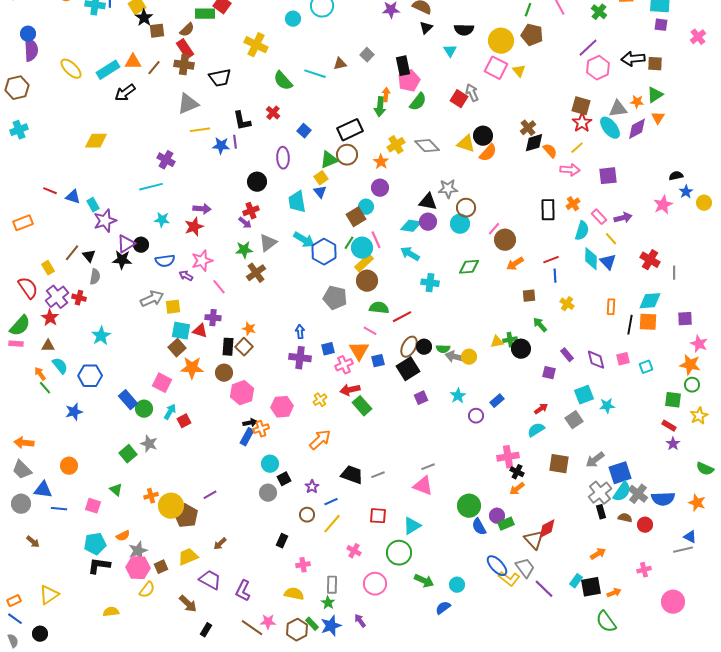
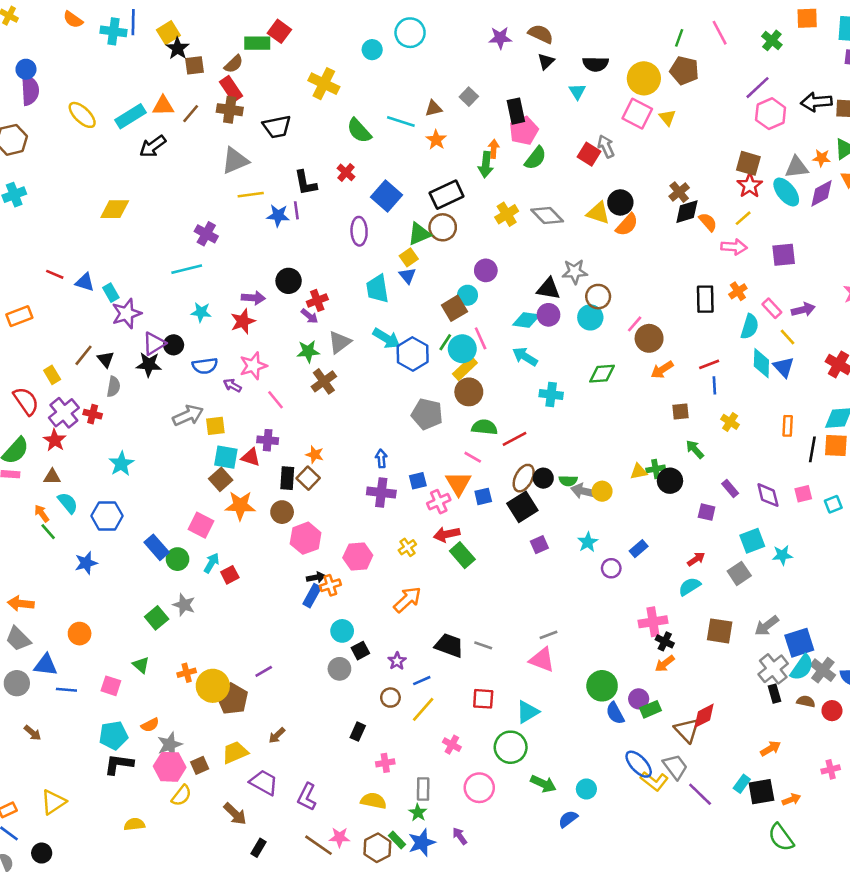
blue square: (304, 131) -> (387, 196), size x1.6
orange star: (381, 162) -> (436, 140), moved
black circle: (257, 182) -> (289, 281), moved
gray line: (378, 475) -> (483, 645), turned 40

